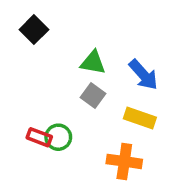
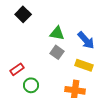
red rectangle: (39, 137) -> (17, 69), moved, turned -56
green circle: (58, 137) -> (31, 85), moved

